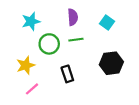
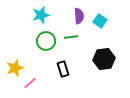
purple semicircle: (73, 17) -> (79, 16), moved
cyan star: (31, 21) -> (41, 15), moved
yellow star: (26, 65) -> (15, 68), moved

